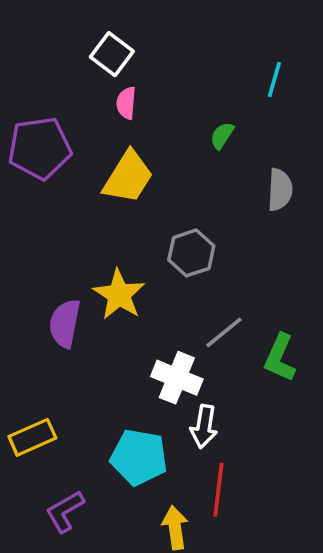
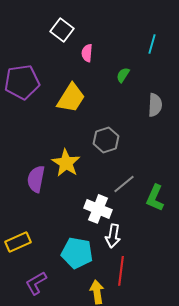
pink semicircle: (126, 103) -> (87, 53), moved

